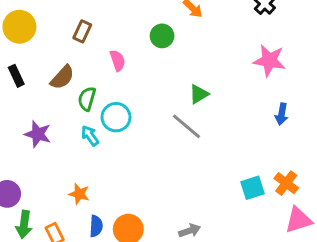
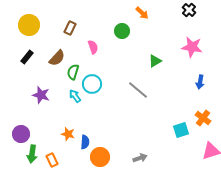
black rectangle: (16, 76) -> (27, 57), turned 64
green triangle: (199, 94) -> (155, 61), moved
orange cross: (286, 183) -> (203, 118), moved
blue semicircle: (96, 226) -> (85, 142), moved

